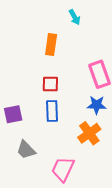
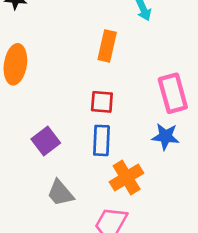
purple square: (13, 114) -> (46, 141), turned -30
orange cross: (89, 133) -> (127, 177), moved

